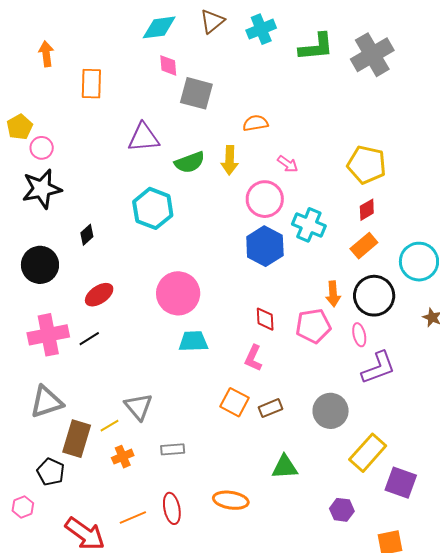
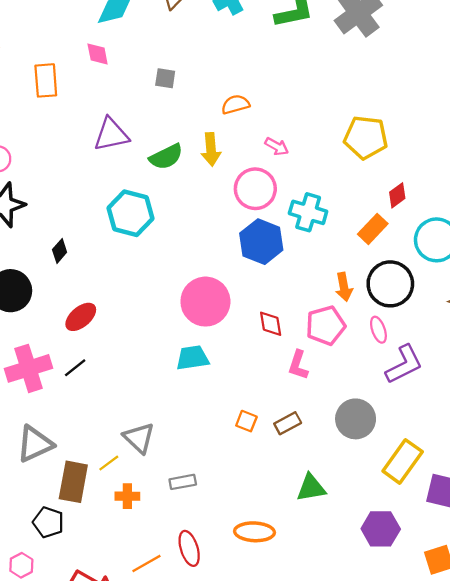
pink diamond: (168, 65) -> (98, 54), moved
gray square: (196, 93) -> (165, 78), size x0.6
red diamond: (367, 210) -> (397, 195), moved
pink circle: (178, 293) -> (205, 302), moved
pink L-shape: (253, 358) -> (298, 365), moved
orange square: (234, 402) -> (246, 421), size x0.7
orange cross: (123, 457) -> (127, 496), turned 30
purple hexagon: (342, 510) -> (381, 529), size x1.4

